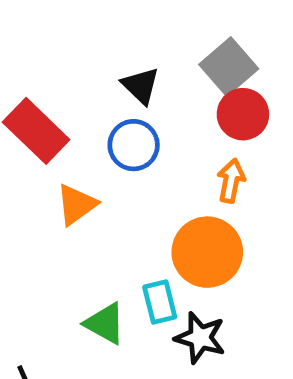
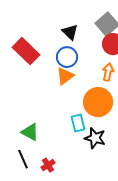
orange triangle: (76, 205) -> (65, 76), moved
green triangle: (105, 323) -> (30, 132), moved

